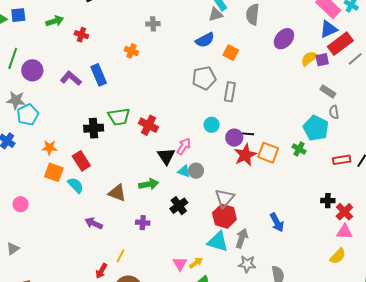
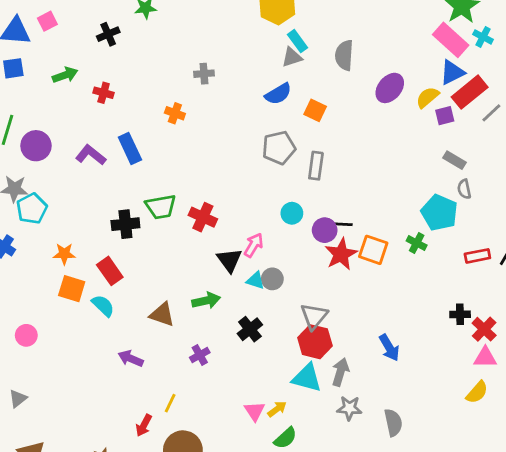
yellow semicircle: (309, 58) -> (427, 97), moved
purple cross: (143, 223) -> (200, 355), turned -32

